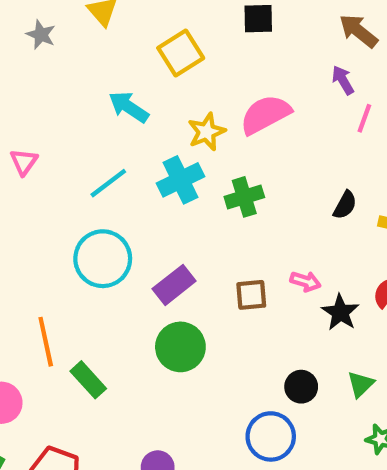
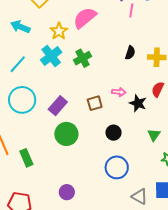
green rectangle: (88, 380) -> (26, 158), turned 30
black circle: (301, 387) -> (114, 133), moved

